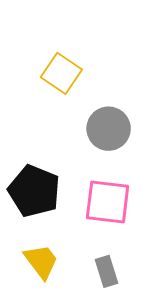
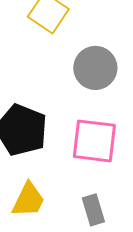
yellow trapezoid: (41, 261) -> (28, 200), turned 63

